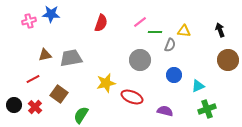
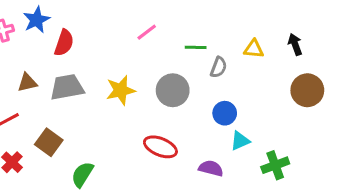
blue star: (51, 14) -> (36, 20), turned -30
pink line: (140, 22) -> (147, 32), moved
red semicircle: (101, 23) -> (64, 43), moved
yellow triangle: (184, 31) -> (254, 49), moved
yellow star: (106, 83) -> (121, 90), moved
cyan triangle: (198, 86) -> (240, 141), moved

